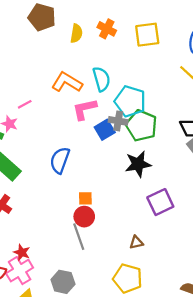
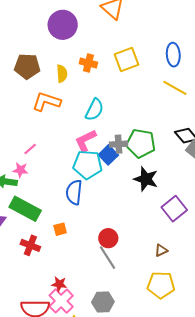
cyan semicircle: (101, 79) -> (94, 110), turned 55
orange L-shape: (67, 82) -> (46, 102), moved
cyan pentagon: (130, 101) -> (88, 165), moved
black star: (138, 164) -> (146, 179), turned -30
orange square: (85, 198) -> (60, 229), moved

